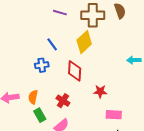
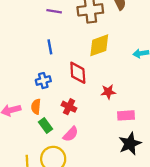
yellow diamond: (84, 42) -> (99, 45), moved, turned 30
blue line: (52, 44) -> (50, 47), turned 32
blue cross: (42, 65) -> (43, 81), moved

